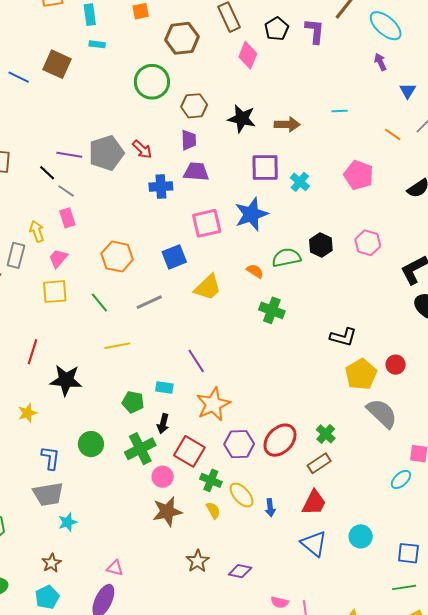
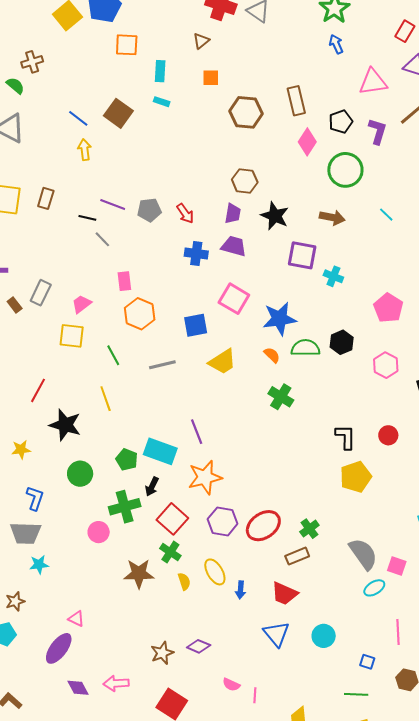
green circle: (152, 82) -> (345, 170), moved
cyan line: (340, 111) -> (386, 215), turned 35
black star: (242, 119) -> (275, 216), moved
gray pentagon: (106, 153) -> (149, 210), size x0.7
black line: (47, 173) -> (87, 218), turned -42
pink pentagon: (359, 175) -> (388, 308), moved
cyan cross: (300, 182) -> (333, 276), turned -30
blue star: (251, 214) -> (279, 319), moved
pink rectangle: (67, 218) -> (124, 281), moved
pink square: (207, 223) -> (234, 299), turned 32
yellow arrow: (37, 231) -> (85, 150), moved
pink hexagon: (368, 243) -> (386, 365), moved
black L-shape: (343, 337) -> (346, 437), turned -116
yellow line: (117, 346) -> (106, 399), moved, turned 70
red circle: (396, 365) -> (388, 435), moved
cyan rectangle: (164, 388) -> (160, 451), size x1.8
gray semicircle: (382, 413) -> (363, 554), moved
green circle: (91, 444) -> (80, 474), moved
pink circle: (163, 477) -> (99, 532), moved
green cross: (211, 480) -> (170, 552), moved
red trapezoid: (314, 503) -> (284, 594), turned 76
blue square: (408, 553) -> (367, 662), size x0.7
brown star: (198, 561) -> (162, 653), moved

